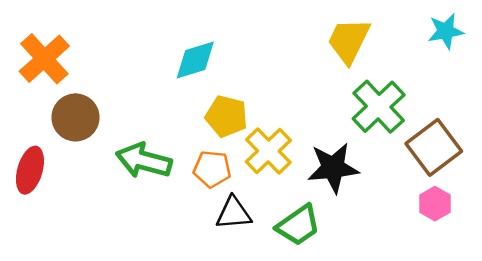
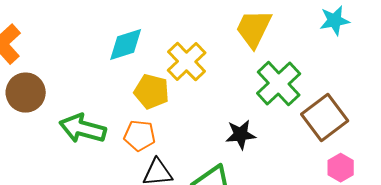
yellow cross: (268, 151) -> (187, 62), moved
black star: (333, 168) -> (241, 135), size x0.7
pink hexagon: (435, 204) -> (341, 168), moved

